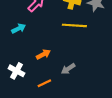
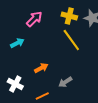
yellow line: (74, 25) -> (71, 40), turned 50

